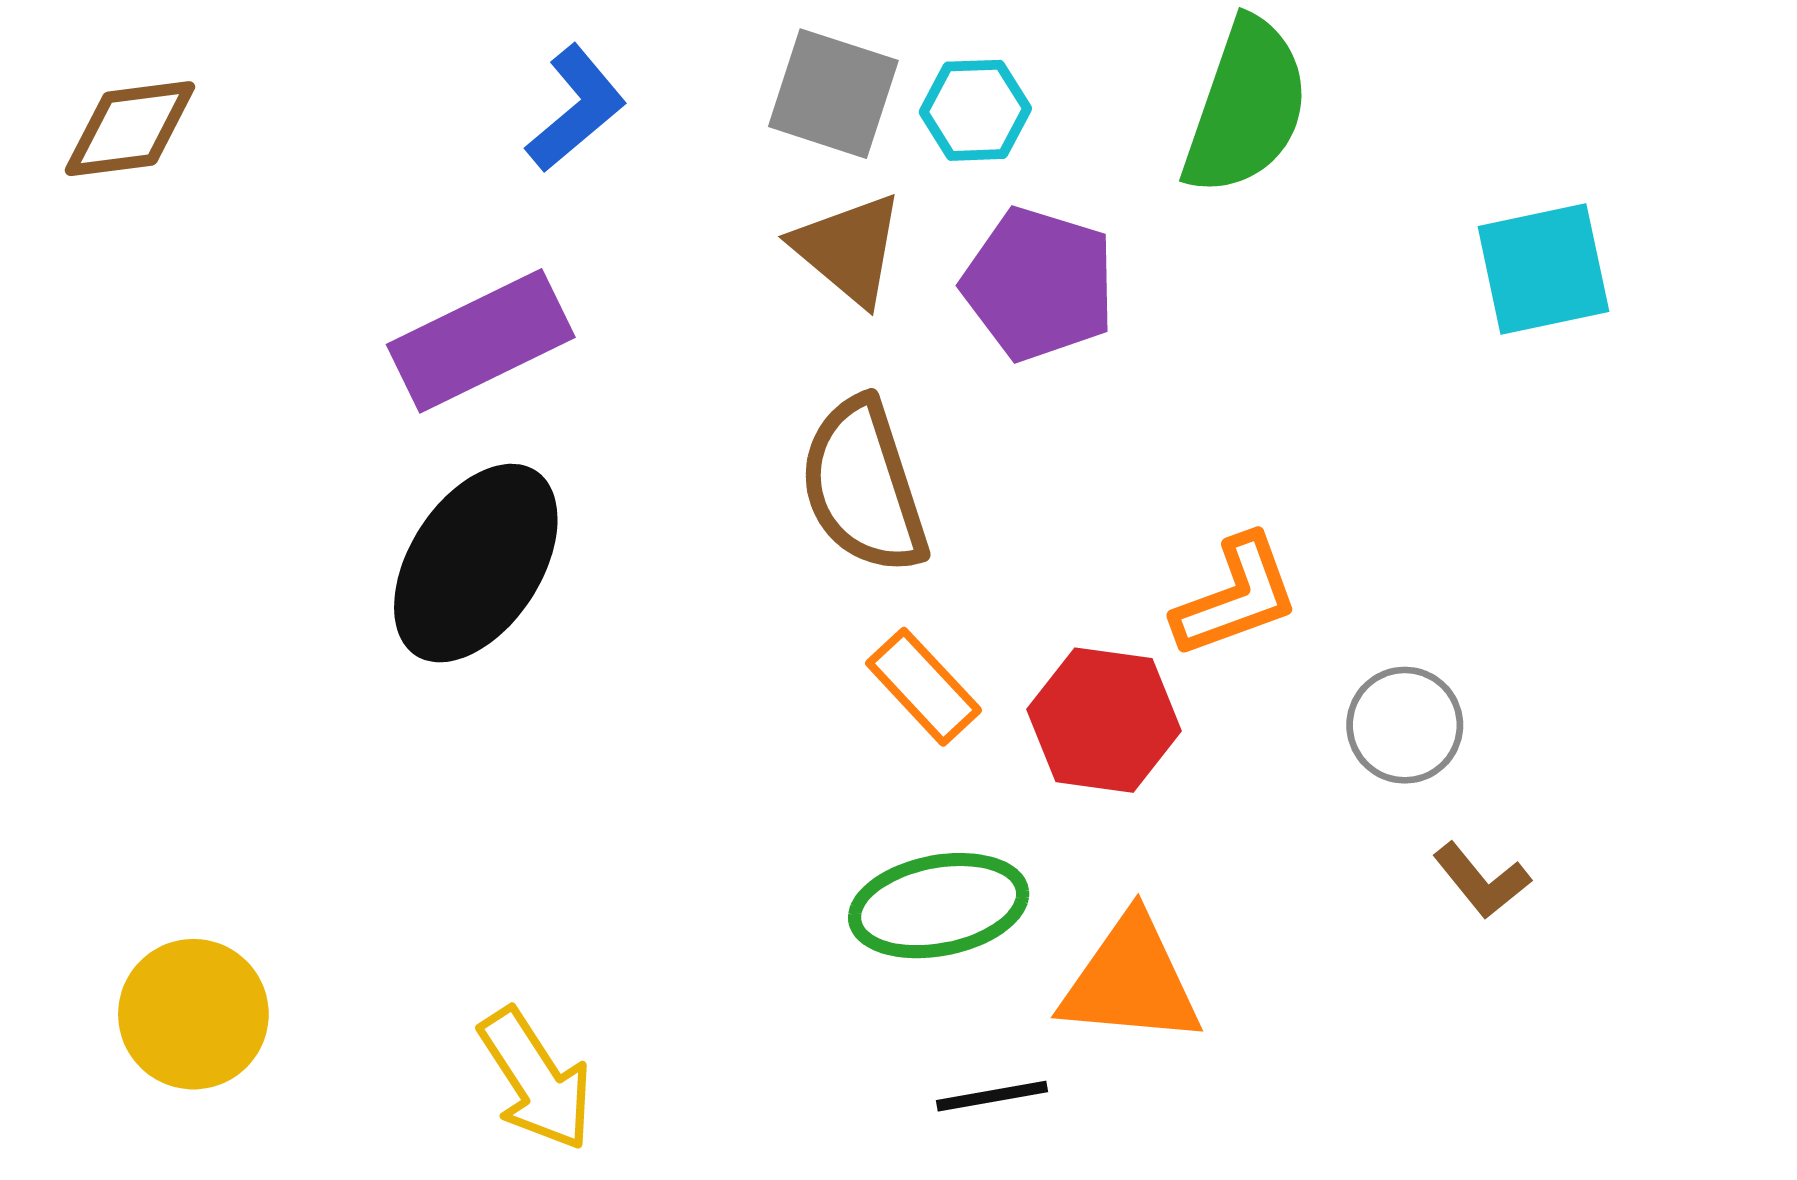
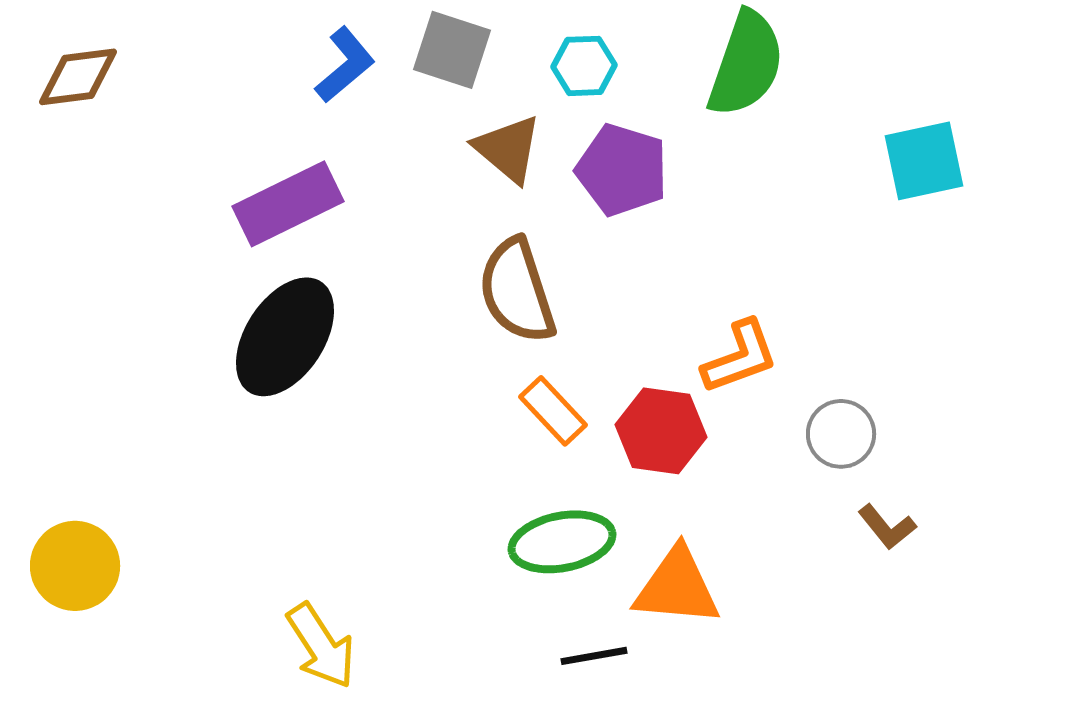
gray square: (833, 94) -> (452, 50), moved
yellow circle: (193, 1014) -> (75, 566), moved

